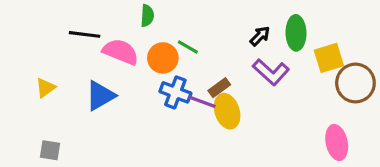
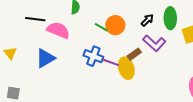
orange circle: (163, 58) -> (115, 25), moved
yellow triangle: (45, 88) -> (10, 53), turned -32
brown rectangle: (219, 88) -> (134, 54), moved

